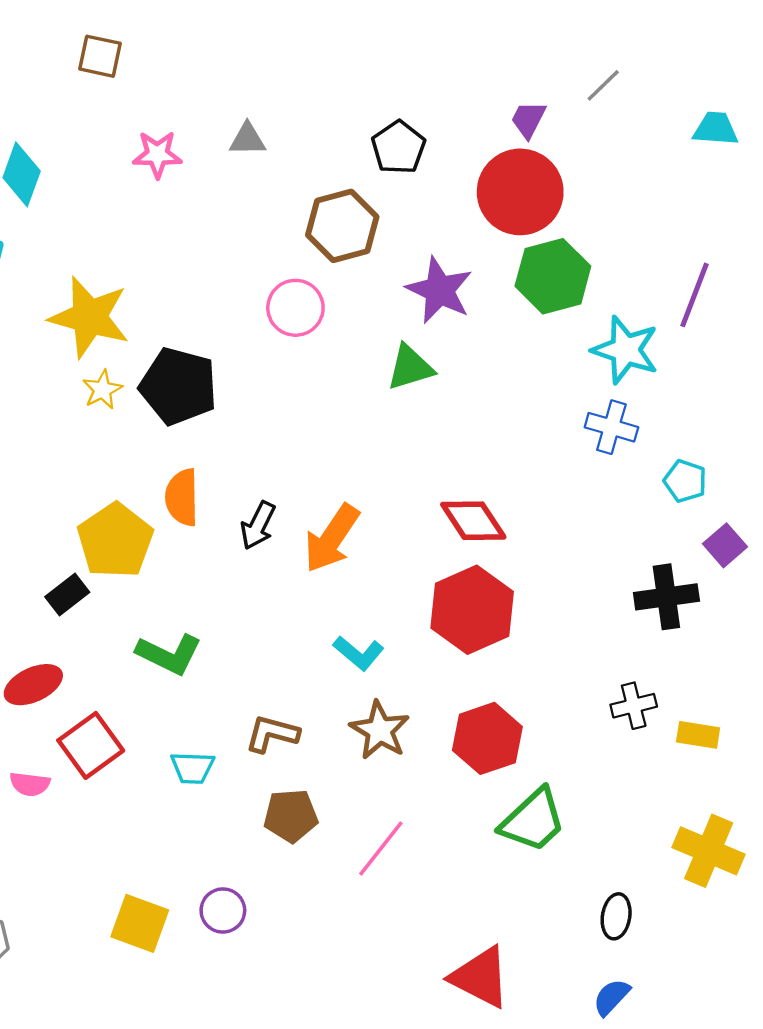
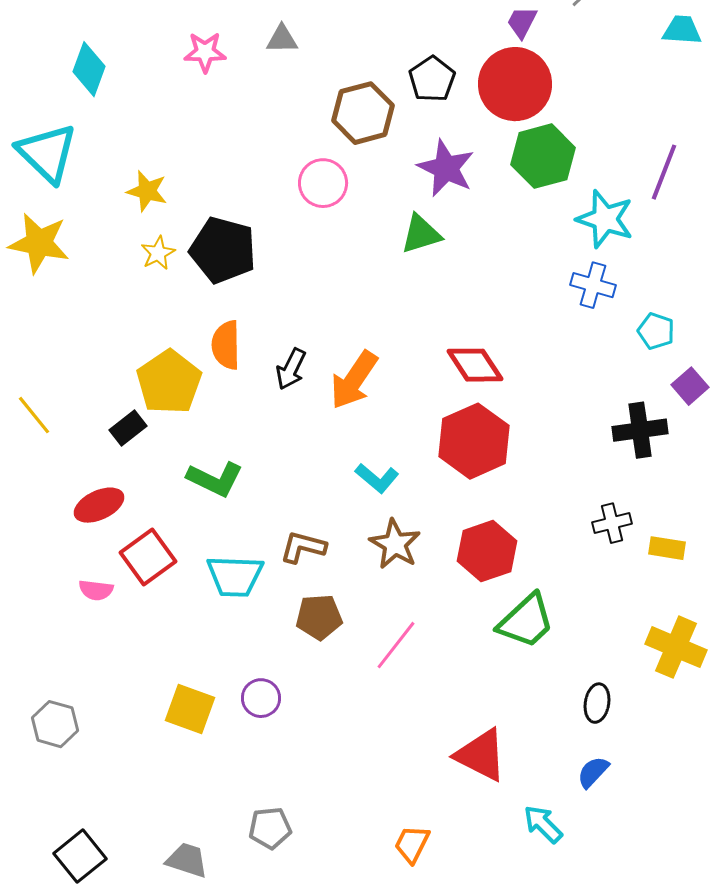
black pentagon: (398, 147) -> (432, 79), moved
yellow star: (89, 317) -> (147, 191), size x0.6
cyan trapezoid: (192, 768) -> (235, 576), size x1.5

